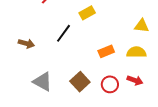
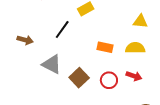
orange rectangle: (106, 51) -> (105, 47), turned 35
gray triangle: (43, 82) -> (52, 64), moved

